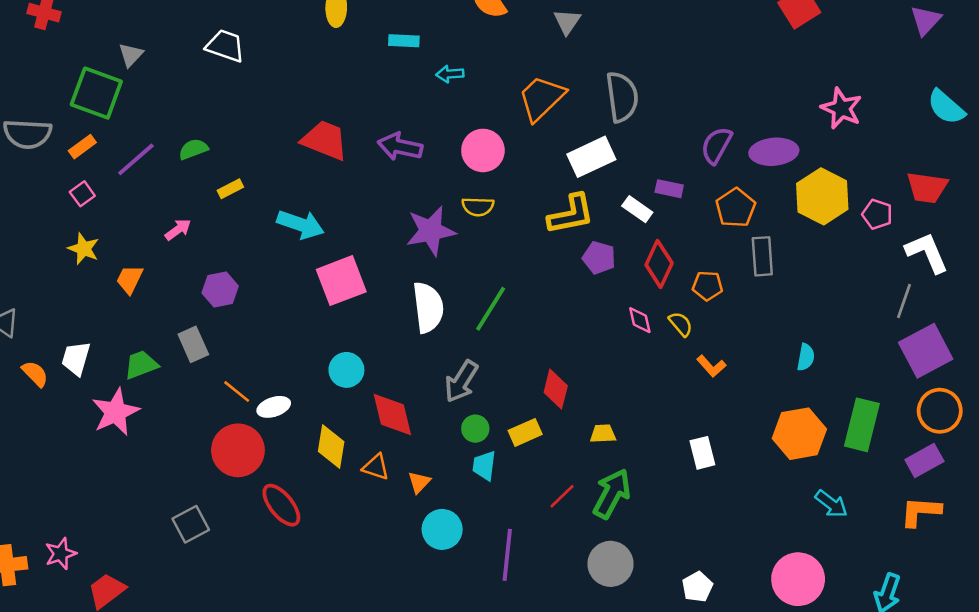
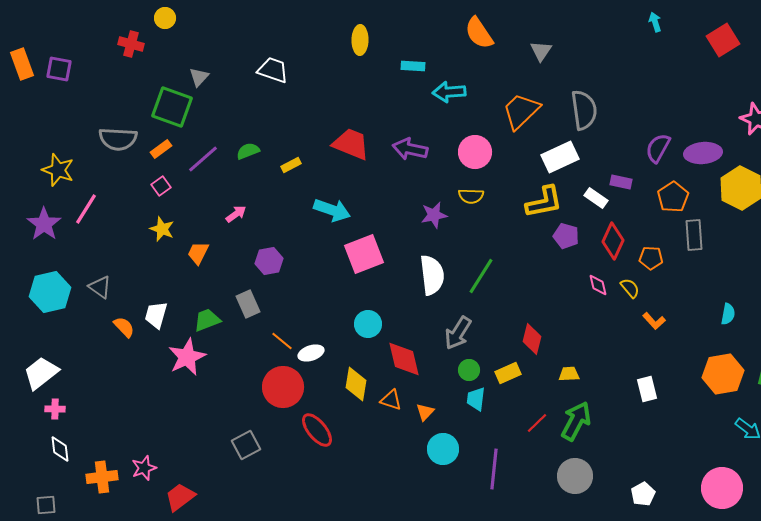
cyan arrow: (450, 74) -> (449, 92), size x1.5
yellow rectangle: (230, 189) -> (291, 165), moved
purple star: (431, 231) -> (434, 215), size x0.7

